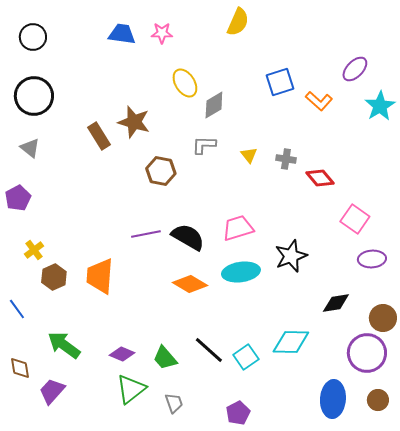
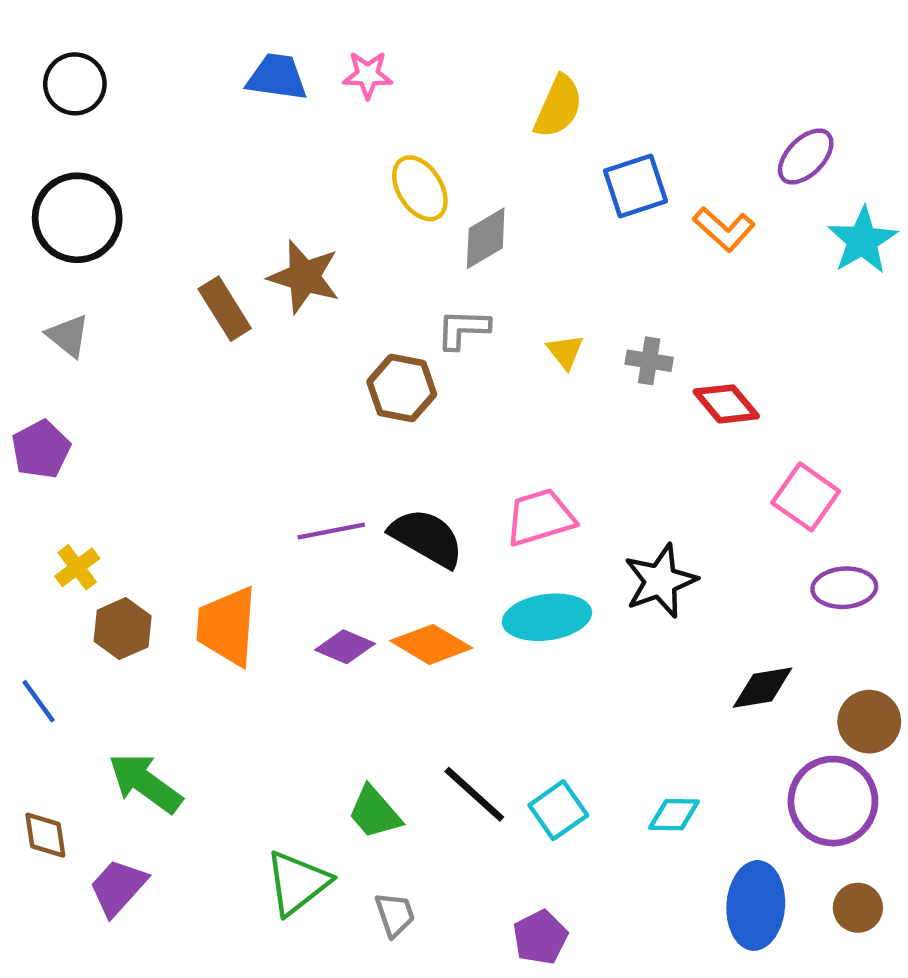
yellow semicircle: (238, 22) -> (558, 107), moved
brown hexagon: (161, 171) -> (402, 388), moved
cyan diamond: (291, 342) -> (674, 815), moved, size x0.6
purple diamond: (122, 354) -> (345, 647), moved

